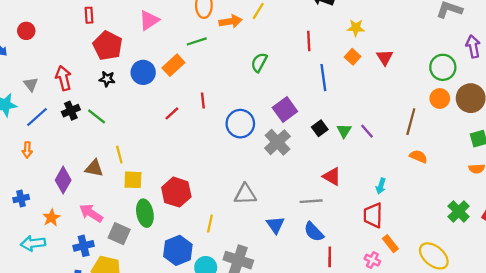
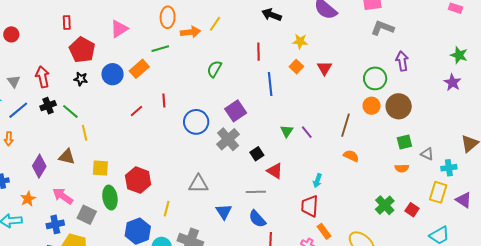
black square: (320, 128) -> (257, 154), moved
yellow line: (119, 155) -> (85, 133), moved

